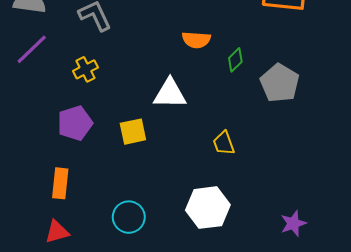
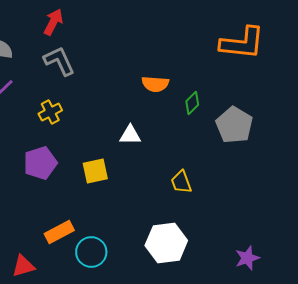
white triangle: (170, 94) -> (130, 135), size x0.7
orange rectangle: (60, 183) -> (59, 232), moved, turned 56

